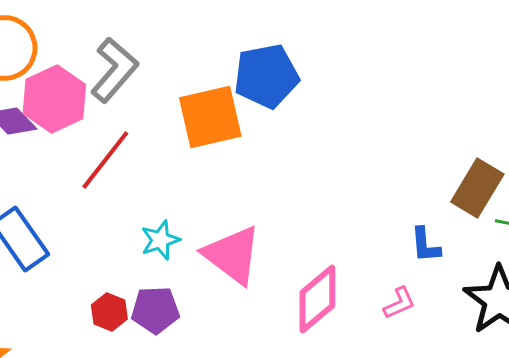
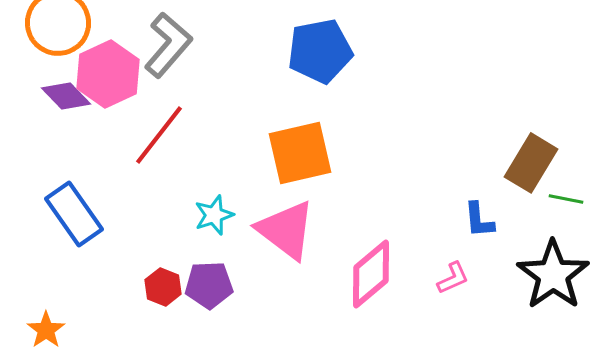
orange square: (210, 117) -> (300, 153), moved

